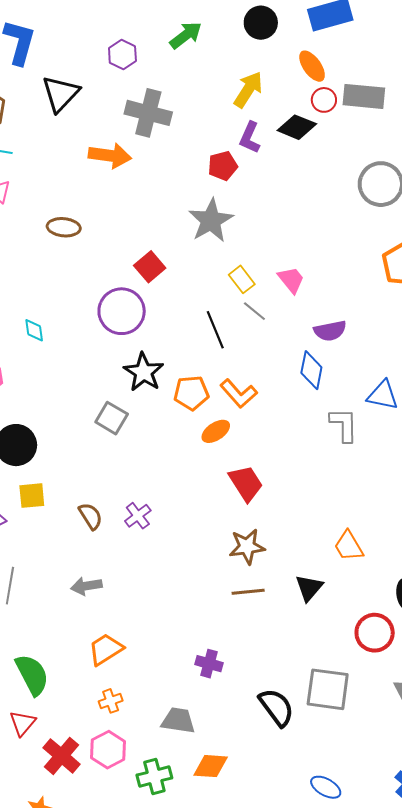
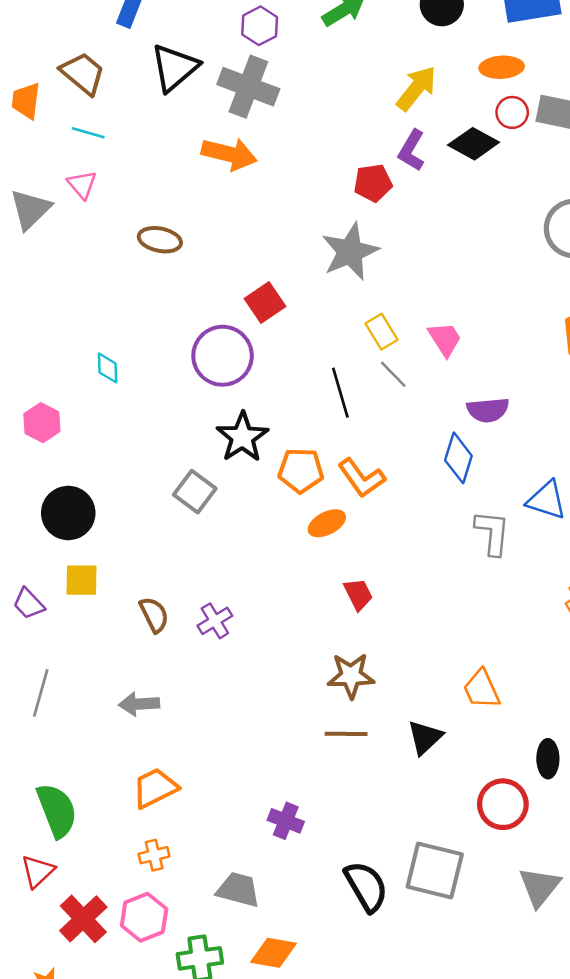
orange ellipse: (312, 66) -> (502, 67), turned -64
gray cross: (148, 113) -> (248, 87), moved
red trapezoid: (246, 483) -> (358, 594), size x0.7

